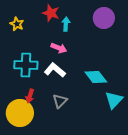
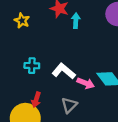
pink arrow: (59, 48) -> (86, 83), moved
cyan cross: (26, 65) -> (32, 66), size x0.6

